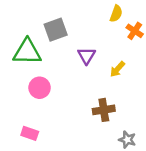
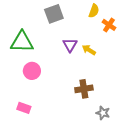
gray square: (56, 30) -> (54, 14), moved
yellow arrow: (117, 69) -> (89, 50), moved, turned 80

